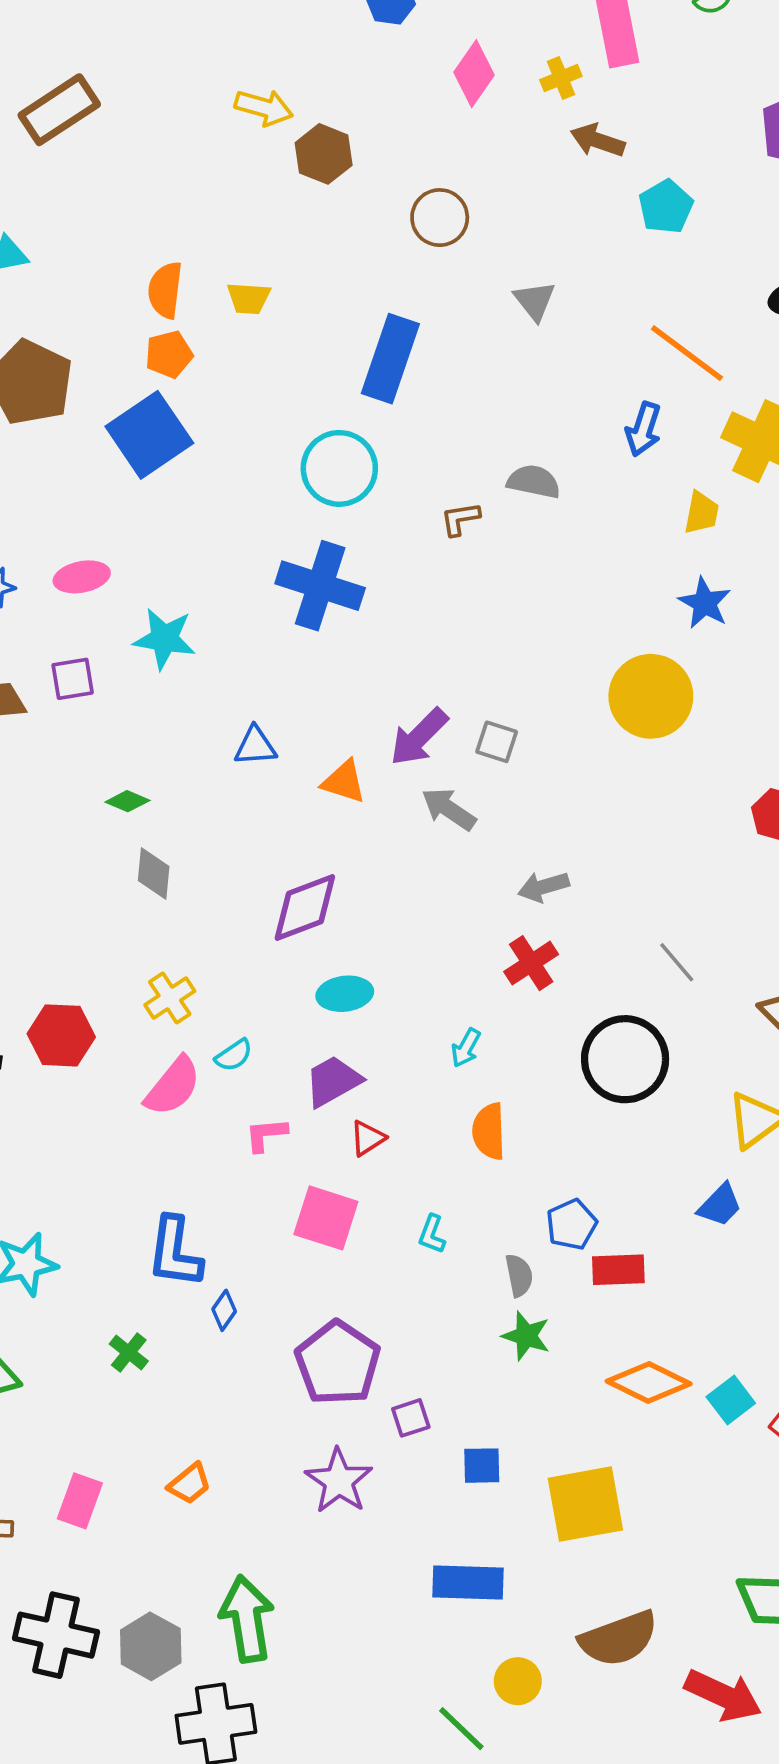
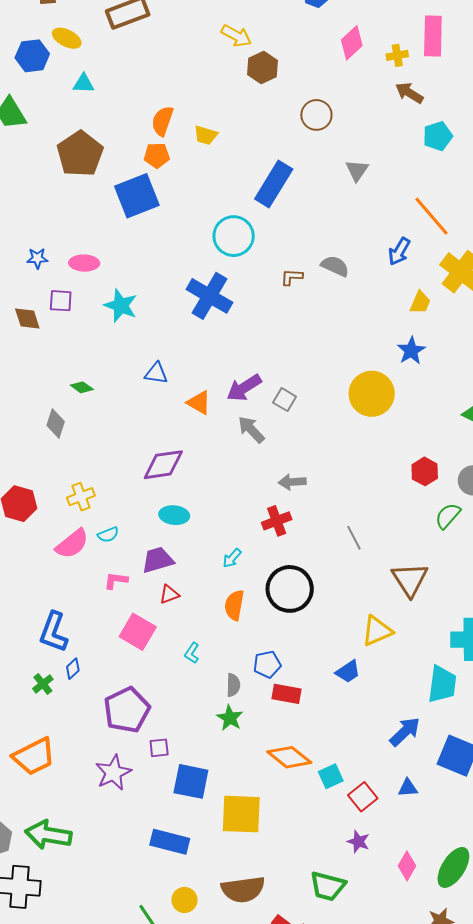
purple square: (73, 679) -> (61, 301), moved
gray diamond: (154, 873) -> (56, 424), moved
black circle: (625, 1059) -> (290, 589), moved
green cross: (129, 1353) -> (43, 684), moved
blue square: (482, 1466) -> (191, 781), size x1.6
orange trapezoid: (190, 1484) -> (34, 756), size x1.8
green arrow: (247, 1619) -> (48, 835), turned -84

